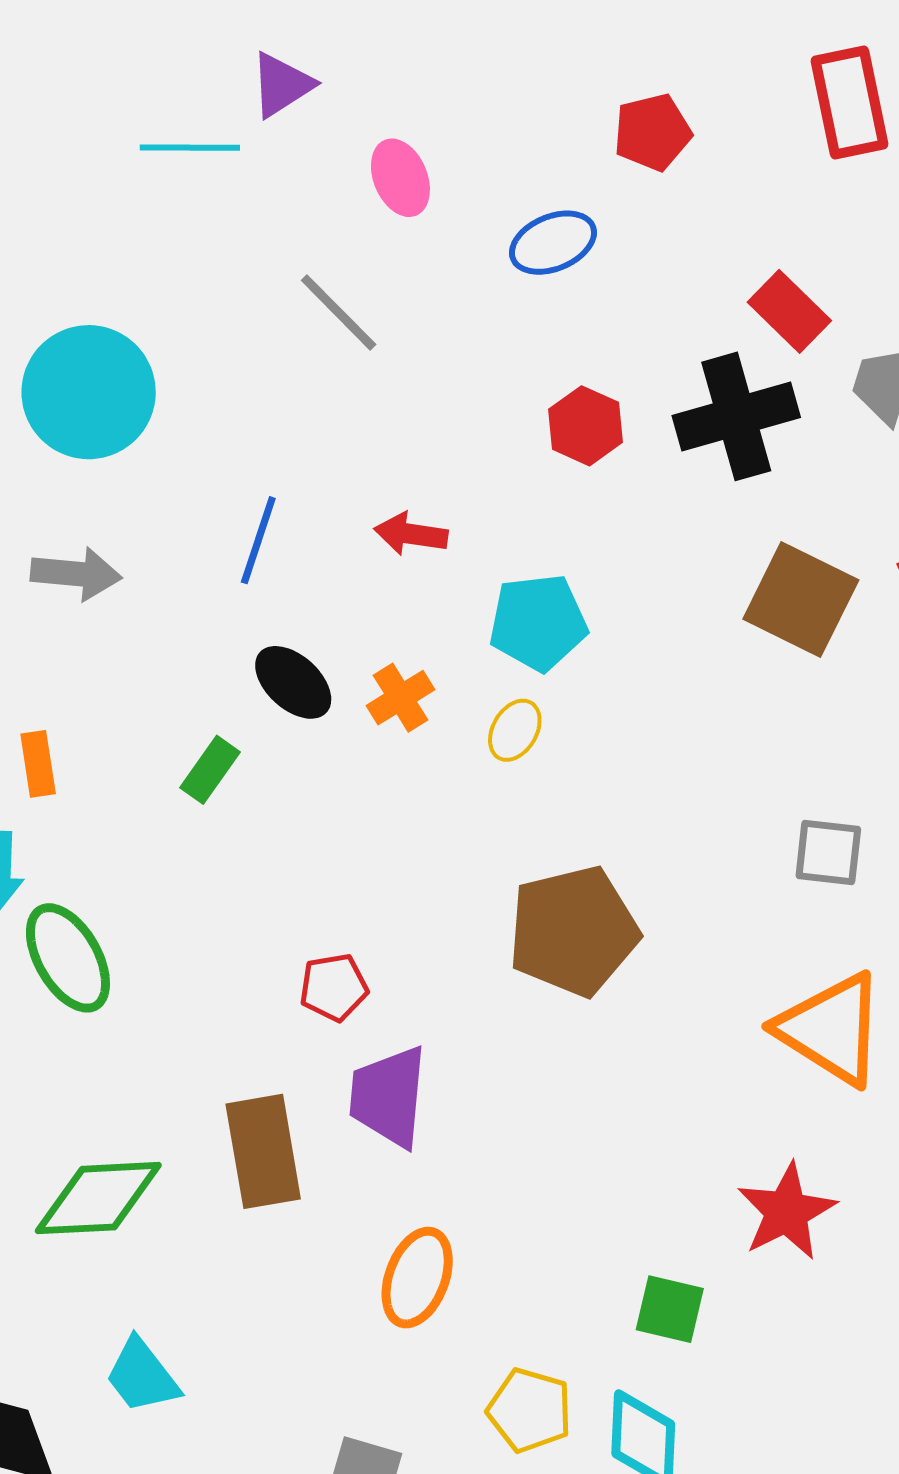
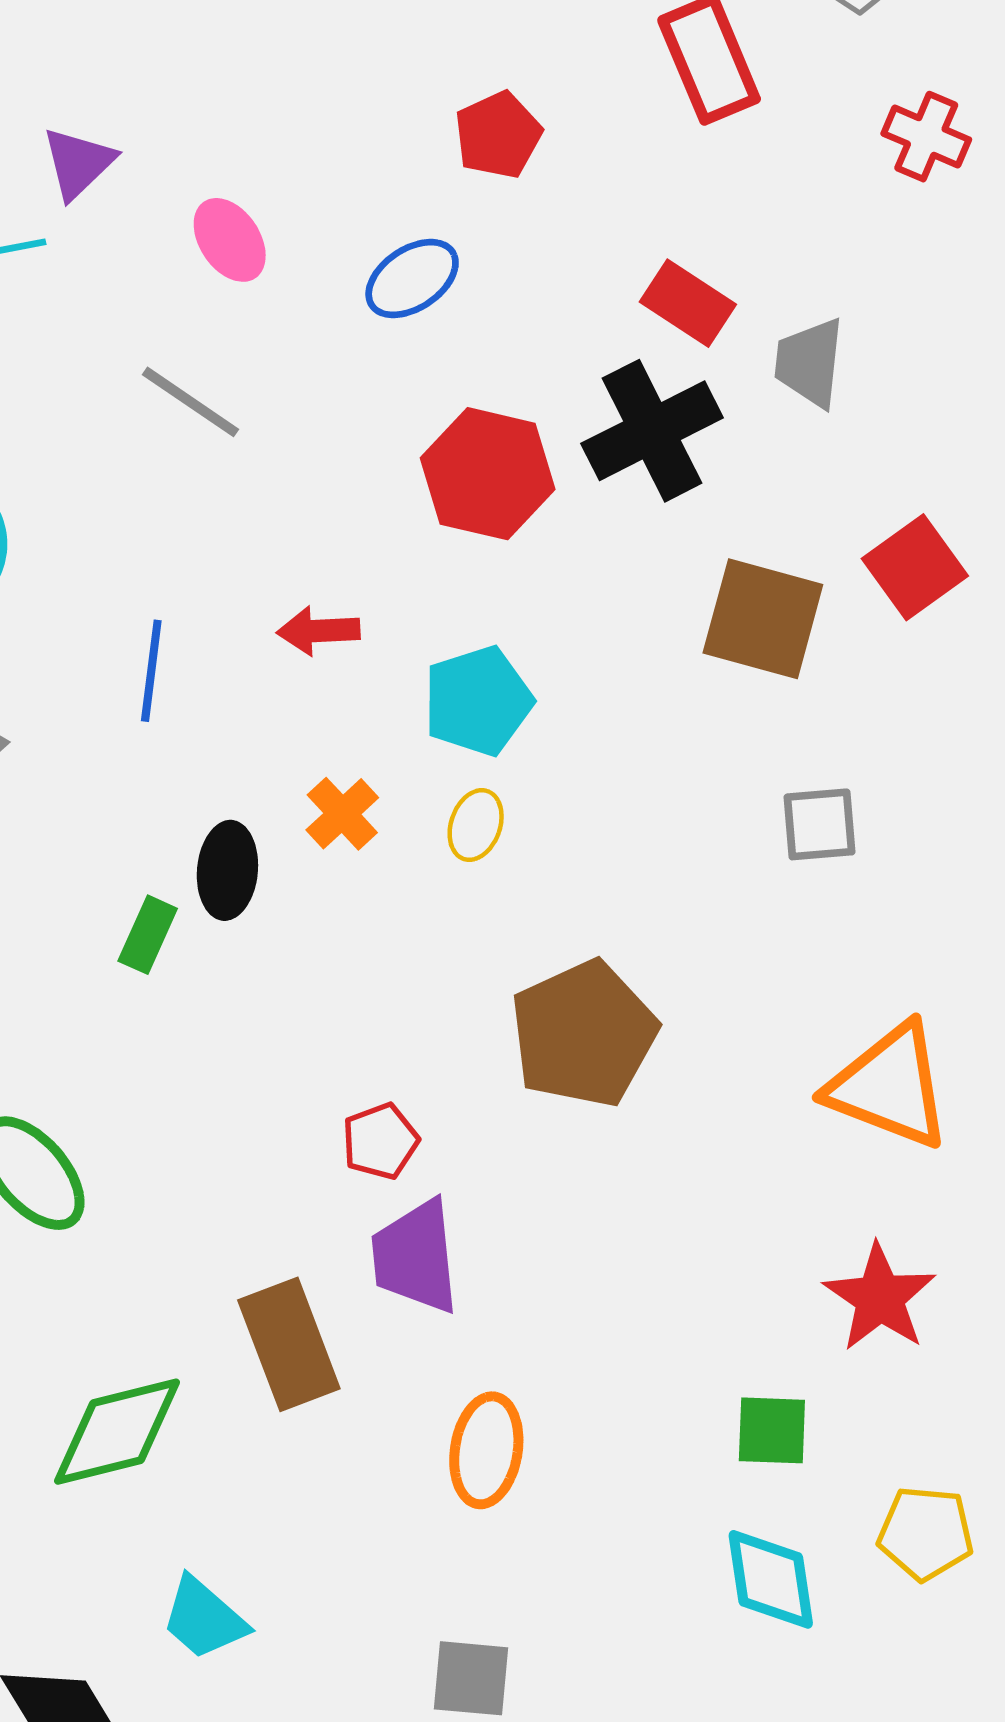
red hexagon: (585, 426) -> (488, 474), size x1.5
black ellipse: (293, 682) -> (227, 870), moved, turned 64
gray square: (828, 852) -> (820, 824), moved
red pentagon: (334, 987) -> (380, 1141), moved
yellow pentagon: (530, 1410) -> (926, 1533), moved

